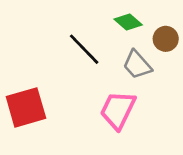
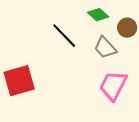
pink trapezoid: (118, 110) -> (113, 86), moved

